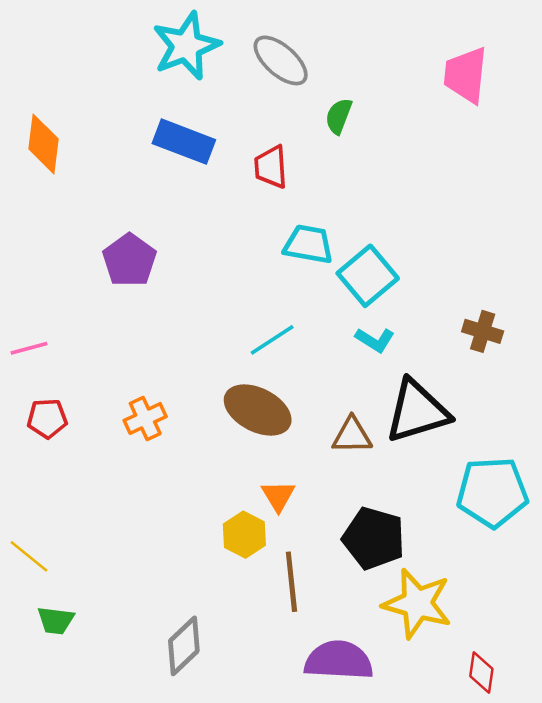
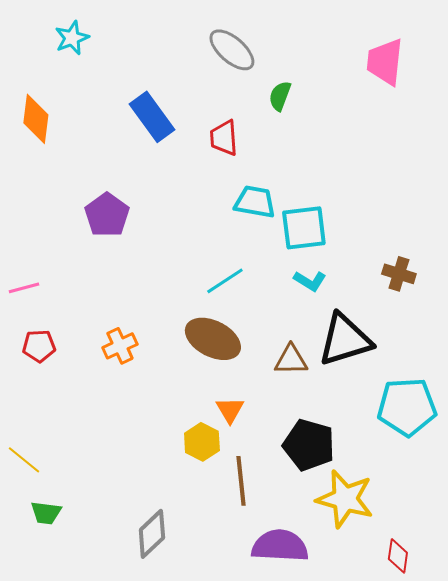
cyan star: (186, 46) -> (72, 38), moved, size x0.6
blue rectangle: (184, 142) -> (152, 117), turned 33
cyan square: (368, 276) -> (304, 228), turned 33

